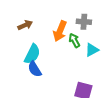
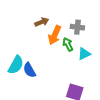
brown arrow: (25, 25) -> (42, 22), moved
cyan semicircle: (32, 54) -> (16, 65), moved

